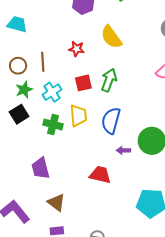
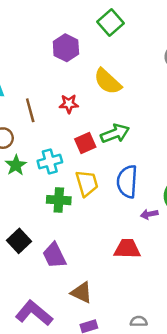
brown line: (43, 62) -> (30, 110), moved
green arrow: (109, 80) -> (115, 133), turned 60
cyan cross: (52, 92) -> (50, 162), turned 30
black square: (19, 114) -> (19, 241), moved

